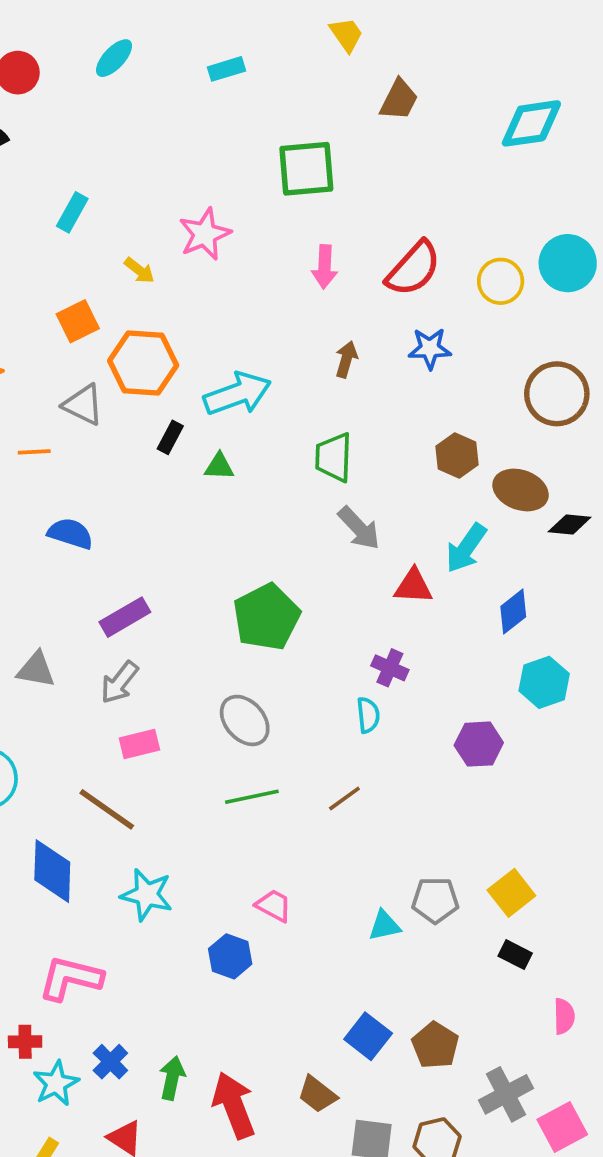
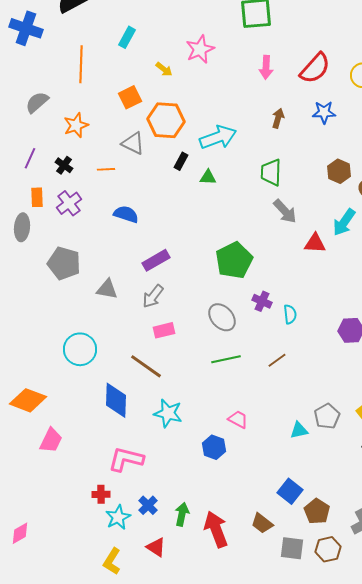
purple cross: (390, 668) -> (262, 301), moved
gray pentagon: (435, 900) -> (327, 416), turned -30
brown pentagon: (435, 1045) -> (317, 511), moved

